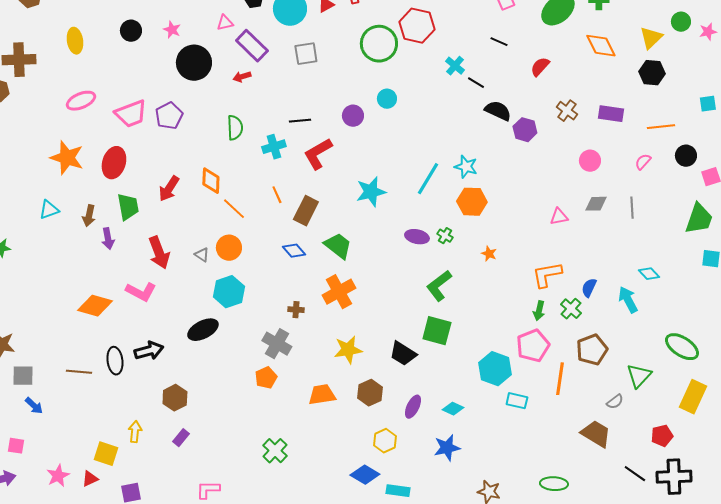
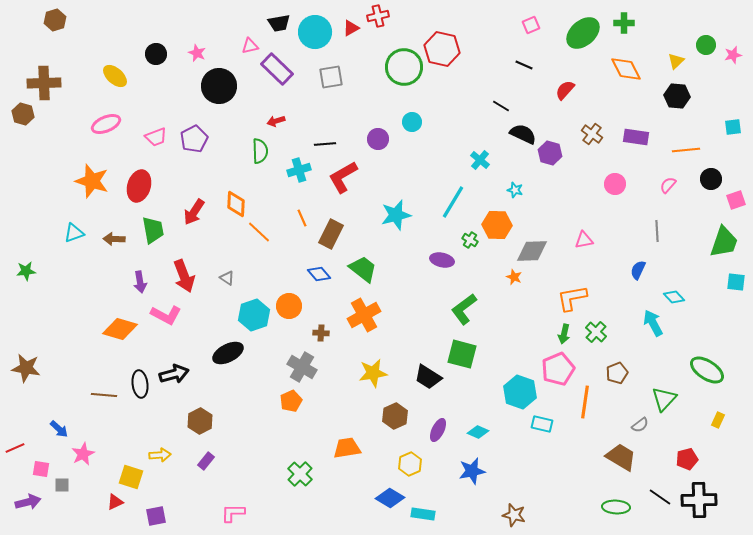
yellow triangle: (651, 38) -> (676, 61), size x0.7
yellow ellipse: (75, 41) -> (115, 76), moved, turned -40
cyan cross: (455, 66) -> (480, 160), moved
red arrow: (242, 77) -> (276, 121), moved
pink trapezoid: (131, 114) -> (156, 137), size x0.7
cyan star: (466, 167) -> (515, 190), moved, size x0.7
gray diamond: (596, 204) -> (532, 251), moved, size x1.4
brown arrow: (89, 216) -> (114, 239), turned 80
green cross: (445, 236) -> (470, 240), moved
purple arrow: (108, 239) -> (140, 282), moved
orange circle: (229, 248) -> (289, 306), moved
blue semicircle: (589, 288) -> (638, 270), moved
brown pentagon: (592, 350) -> (617, 373), size x0.7
gray square: (23, 376) -> (62, 485), moved, size x0.7
orange trapezoid: (322, 395) -> (347, 448), moved
yellow rectangle: (693, 397) -> (718, 420), size x0.5
yellow arrow: (135, 432) -> (160, 455), turned 80
pink star: (58, 476) -> (83, 454), moved
green ellipse: (554, 484) -> (616, 507), moved

